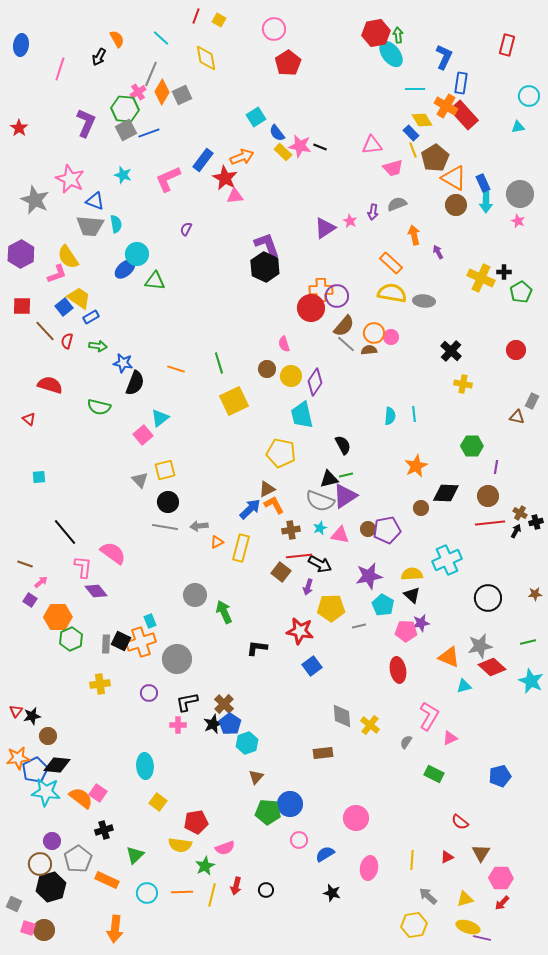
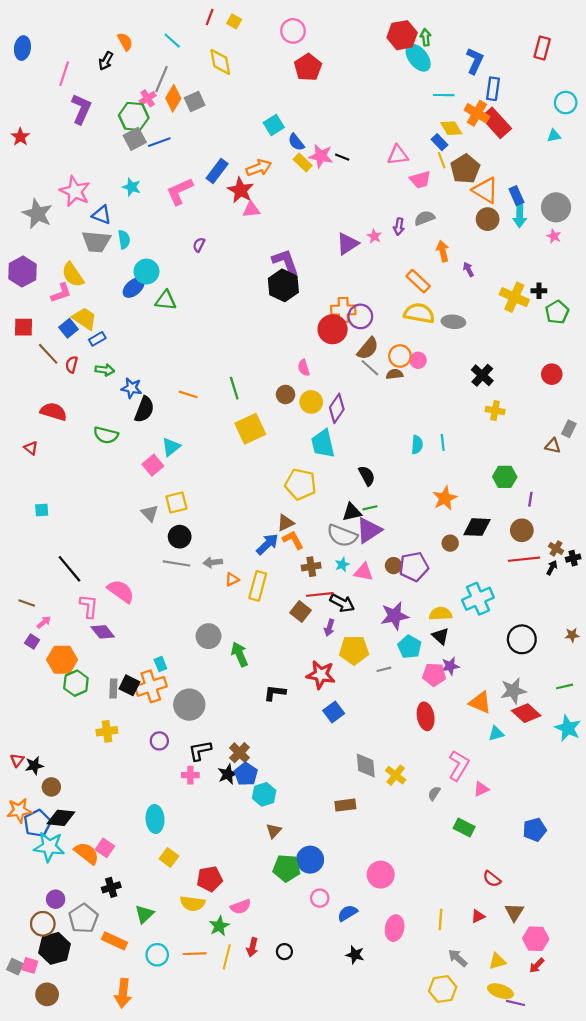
purple L-shape: (86, 123) -> (81, 109), moved
pink square: (28, 928) -> (30, 965), moved

